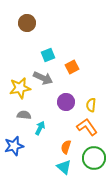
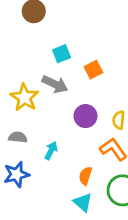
yellow star: (20, 88) -> (24, 97), turned -30
gray semicircle: (24, 115) -> (18, 137), moved

